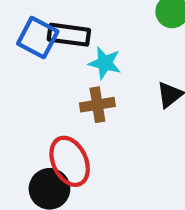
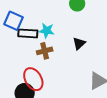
black rectangle: (69, 35) -> (28, 33), moved

